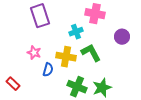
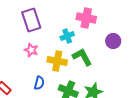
pink star: (34, 53) -> (31, 50), moved
blue semicircle: (48, 70) -> (39, 83), moved

